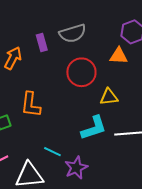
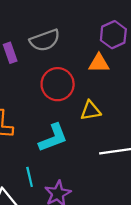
cyan L-shape: (94, 128) -> (53, 138), moved
cyan line: (52, 152) -> (30, 177), turned 54

